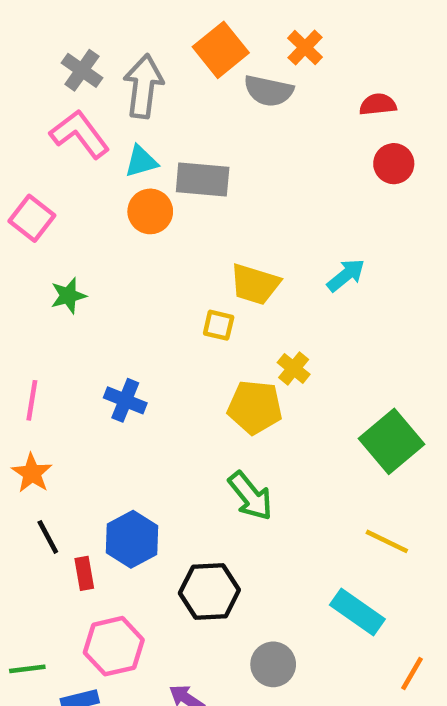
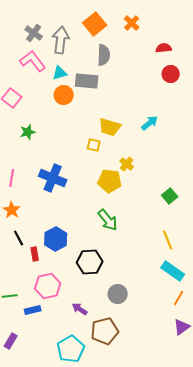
gray semicircle: (269, 91) -> (104, 55), moved, turned -100
blue cross: (125, 400) -> (53, 178), size x1.5
green square: (391, 441) -> (170, 196), size x0.6
yellow line: (387, 541) -> (168, 240), turned 42
cyan rectangle: (357, 612) -> (173, 271), moved

